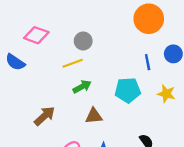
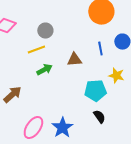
cyan pentagon: (128, 90) -> (95, 91), moved
brown triangle: (94, 116) -> (74, 60), moved

